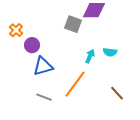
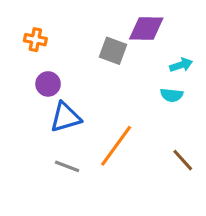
orange cross: (16, 30) -> (35, 40), moved, turned -32
cyan arrow: (90, 56) -> (181, 65), moved, turned 48

